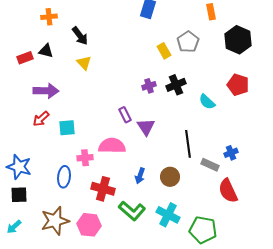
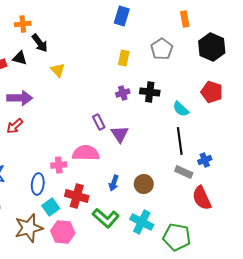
black arrow: (80, 36) -> (40, 43), moved
yellow rectangle: (164, 51) -> (124, 58), moved, turned 42
black cross: (176, 85) -> (150, 92), turned 30
cyan square: (67, 128) -> (51, 207), moved, turned -30
black line: (188, 144) -> (180, 141), moved

